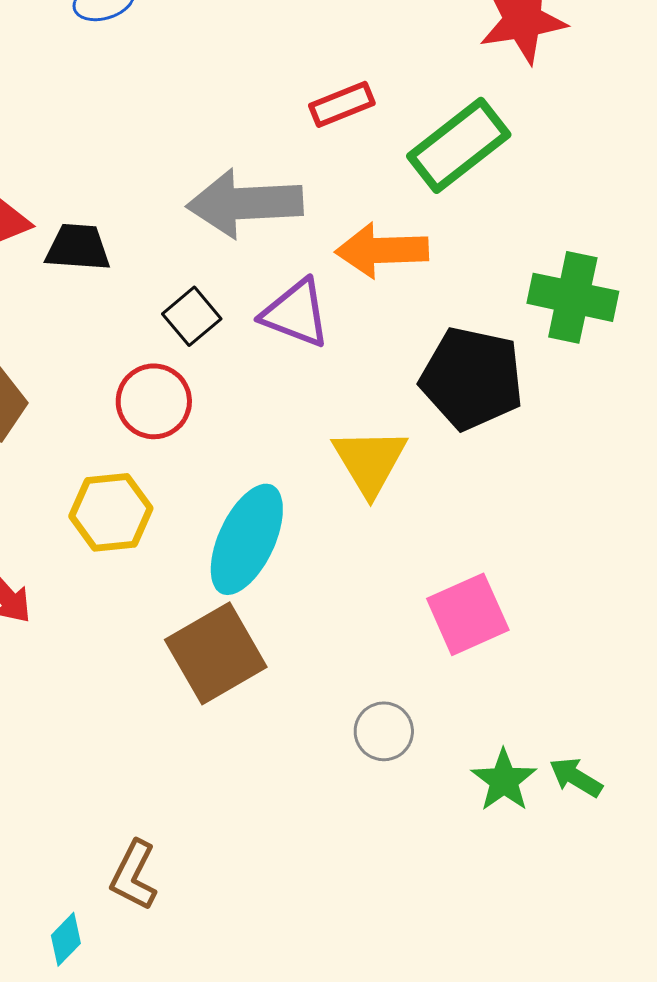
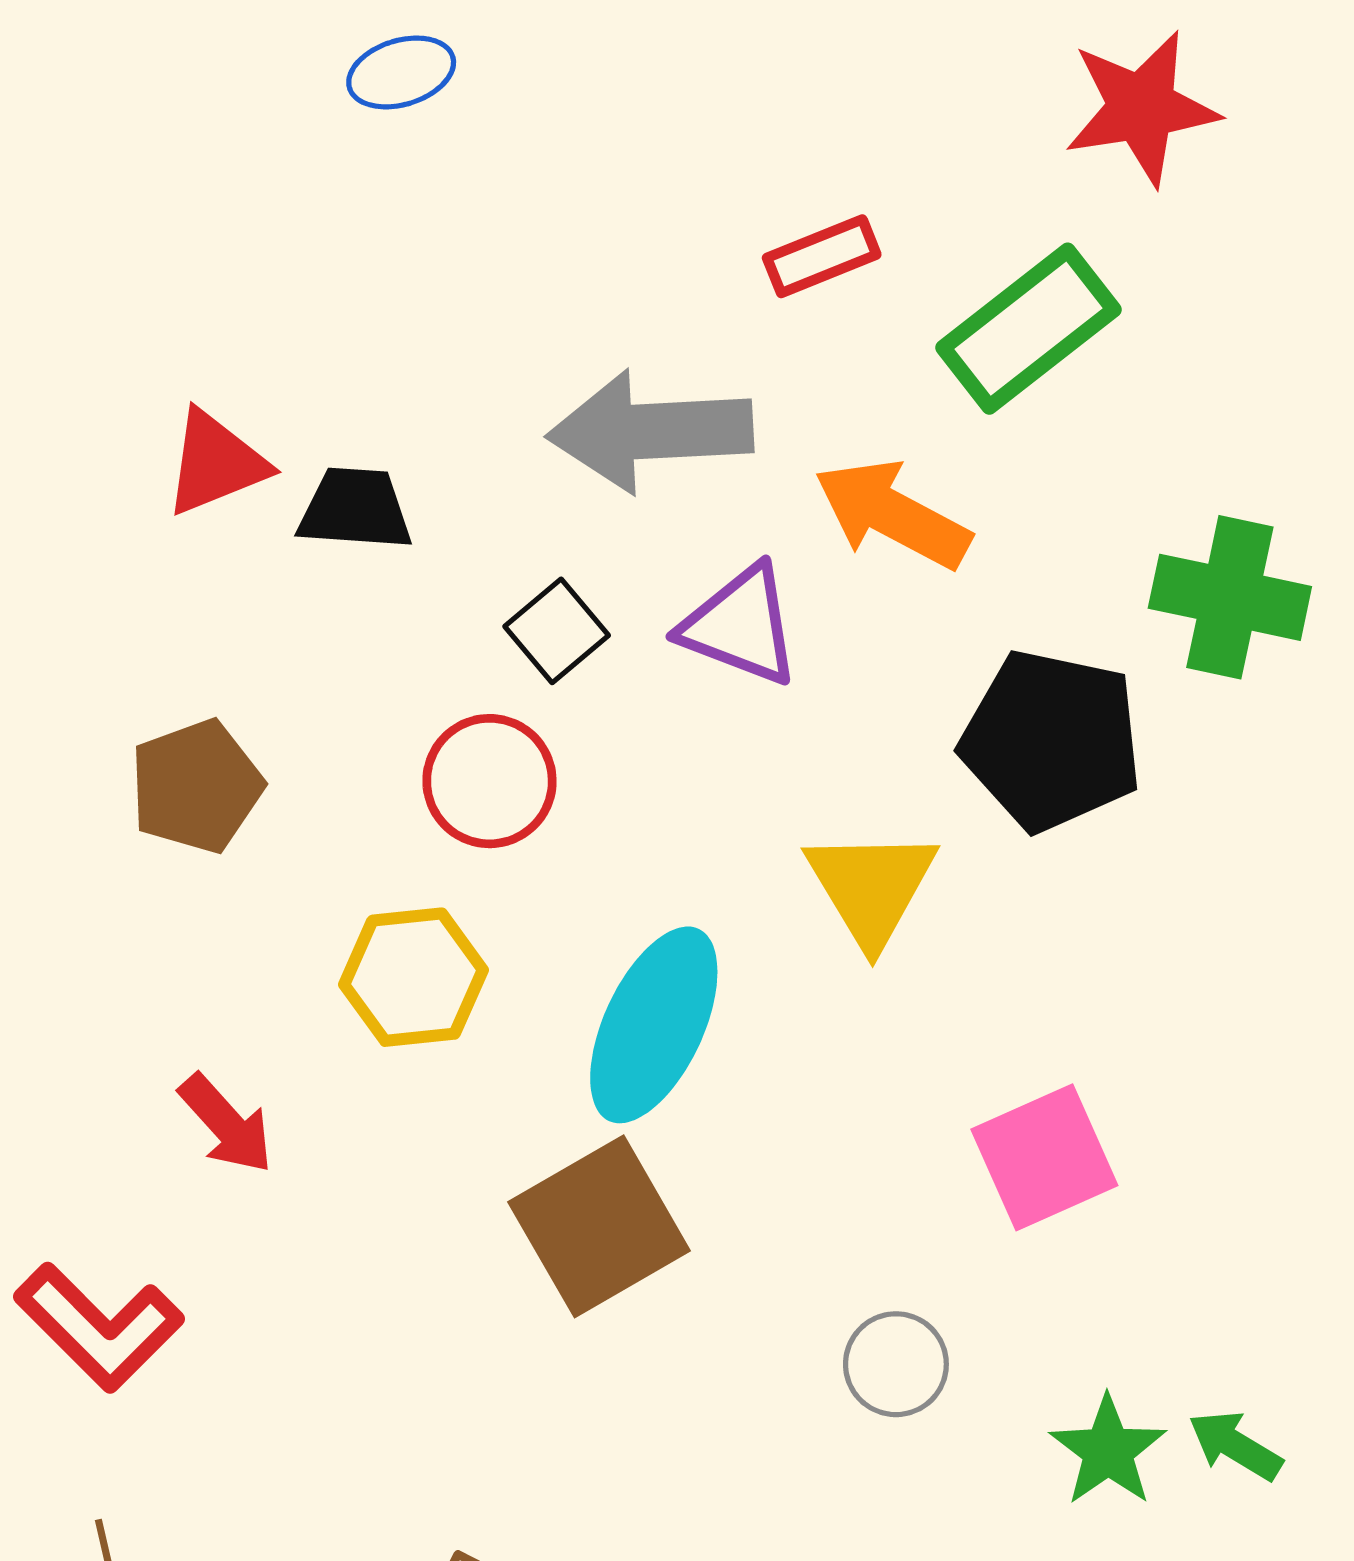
orange arrow: (382, 250) -> (892, 514), turned 30

